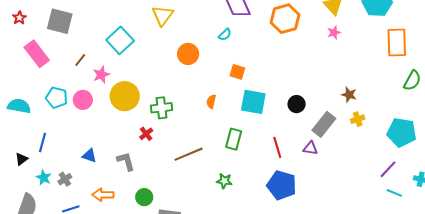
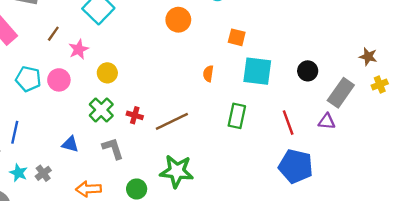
yellow circle: (125, 96) -> (107, 73), size x0.6
green cross: (161, 108) -> (101, 110), moved, turned -35
red cross: (146, 134) -> (135, 115), turned -32
brown line: (189, 154) -> (172, 121), moved
green star: (224, 181) -> (177, 171), moved, size x1.8

